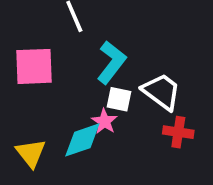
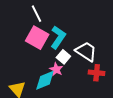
pink square: (34, 66) -> (37, 38), moved, turned 35
white square: (119, 99) -> (63, 57), turned 32

